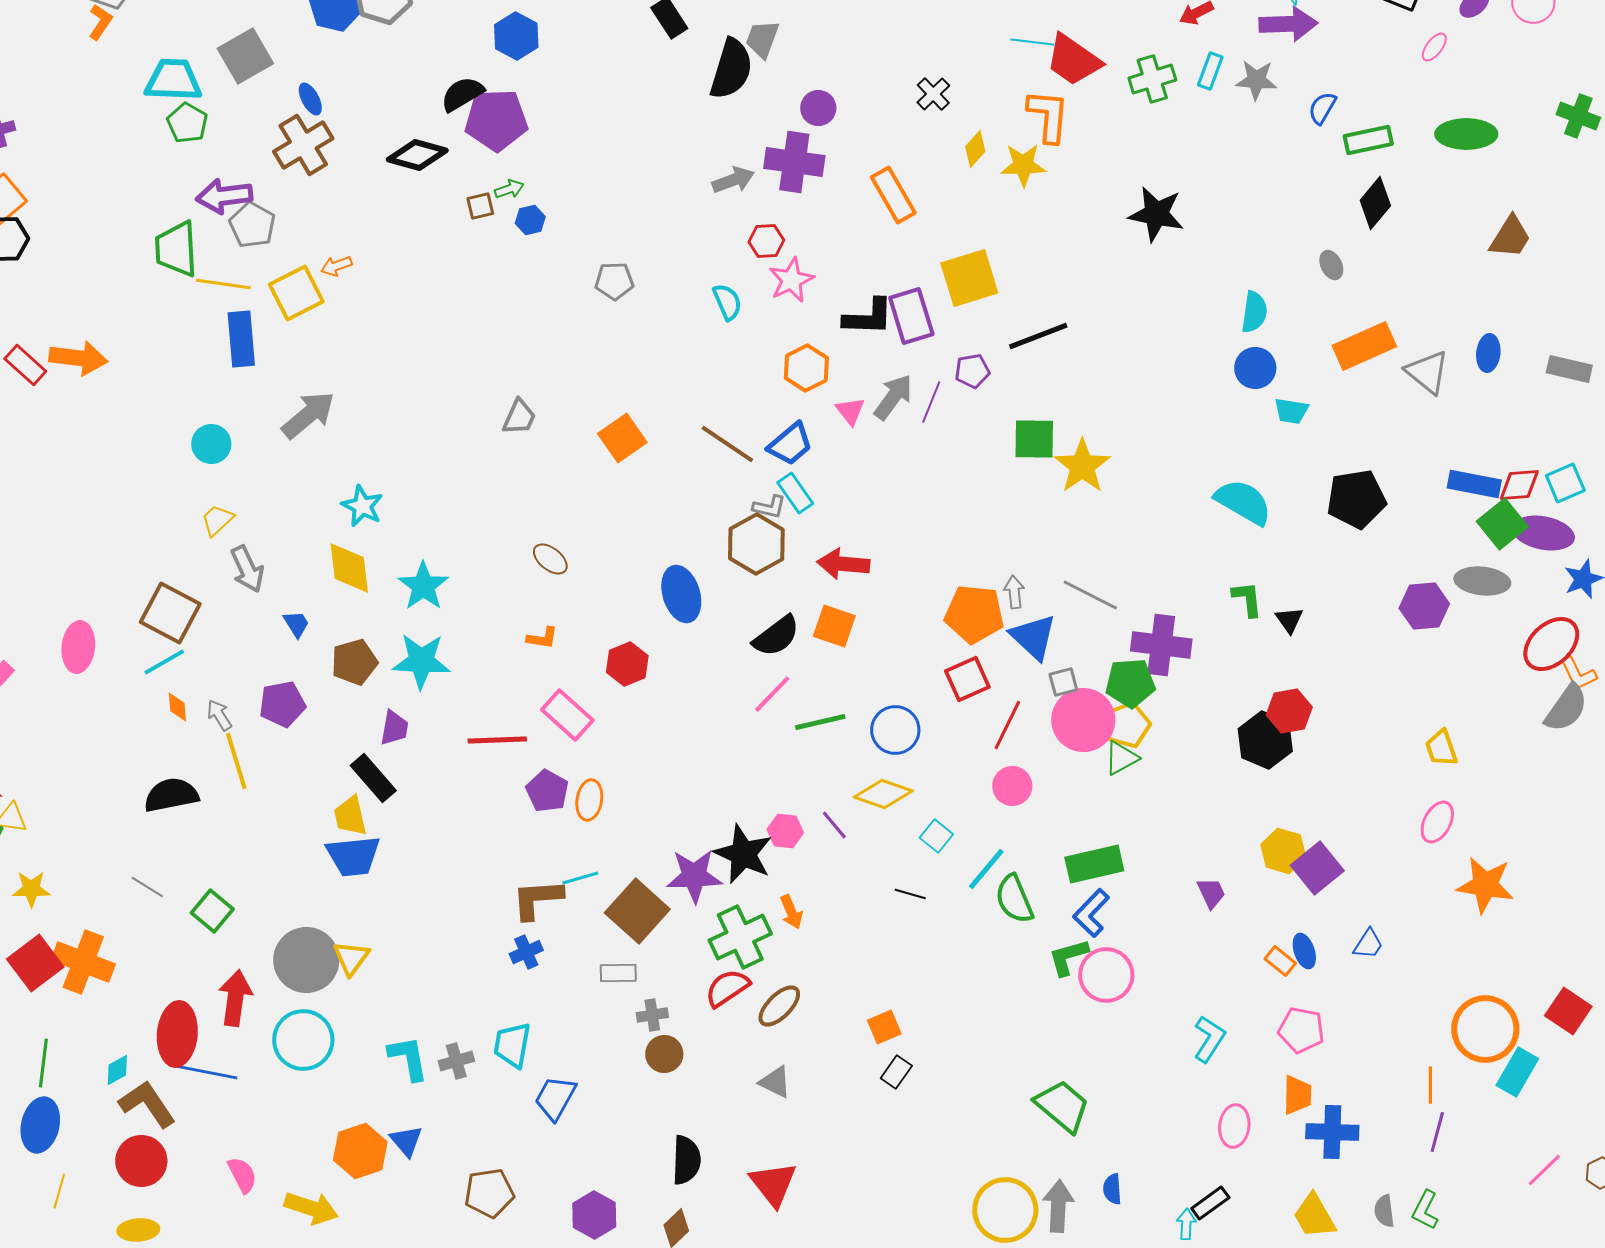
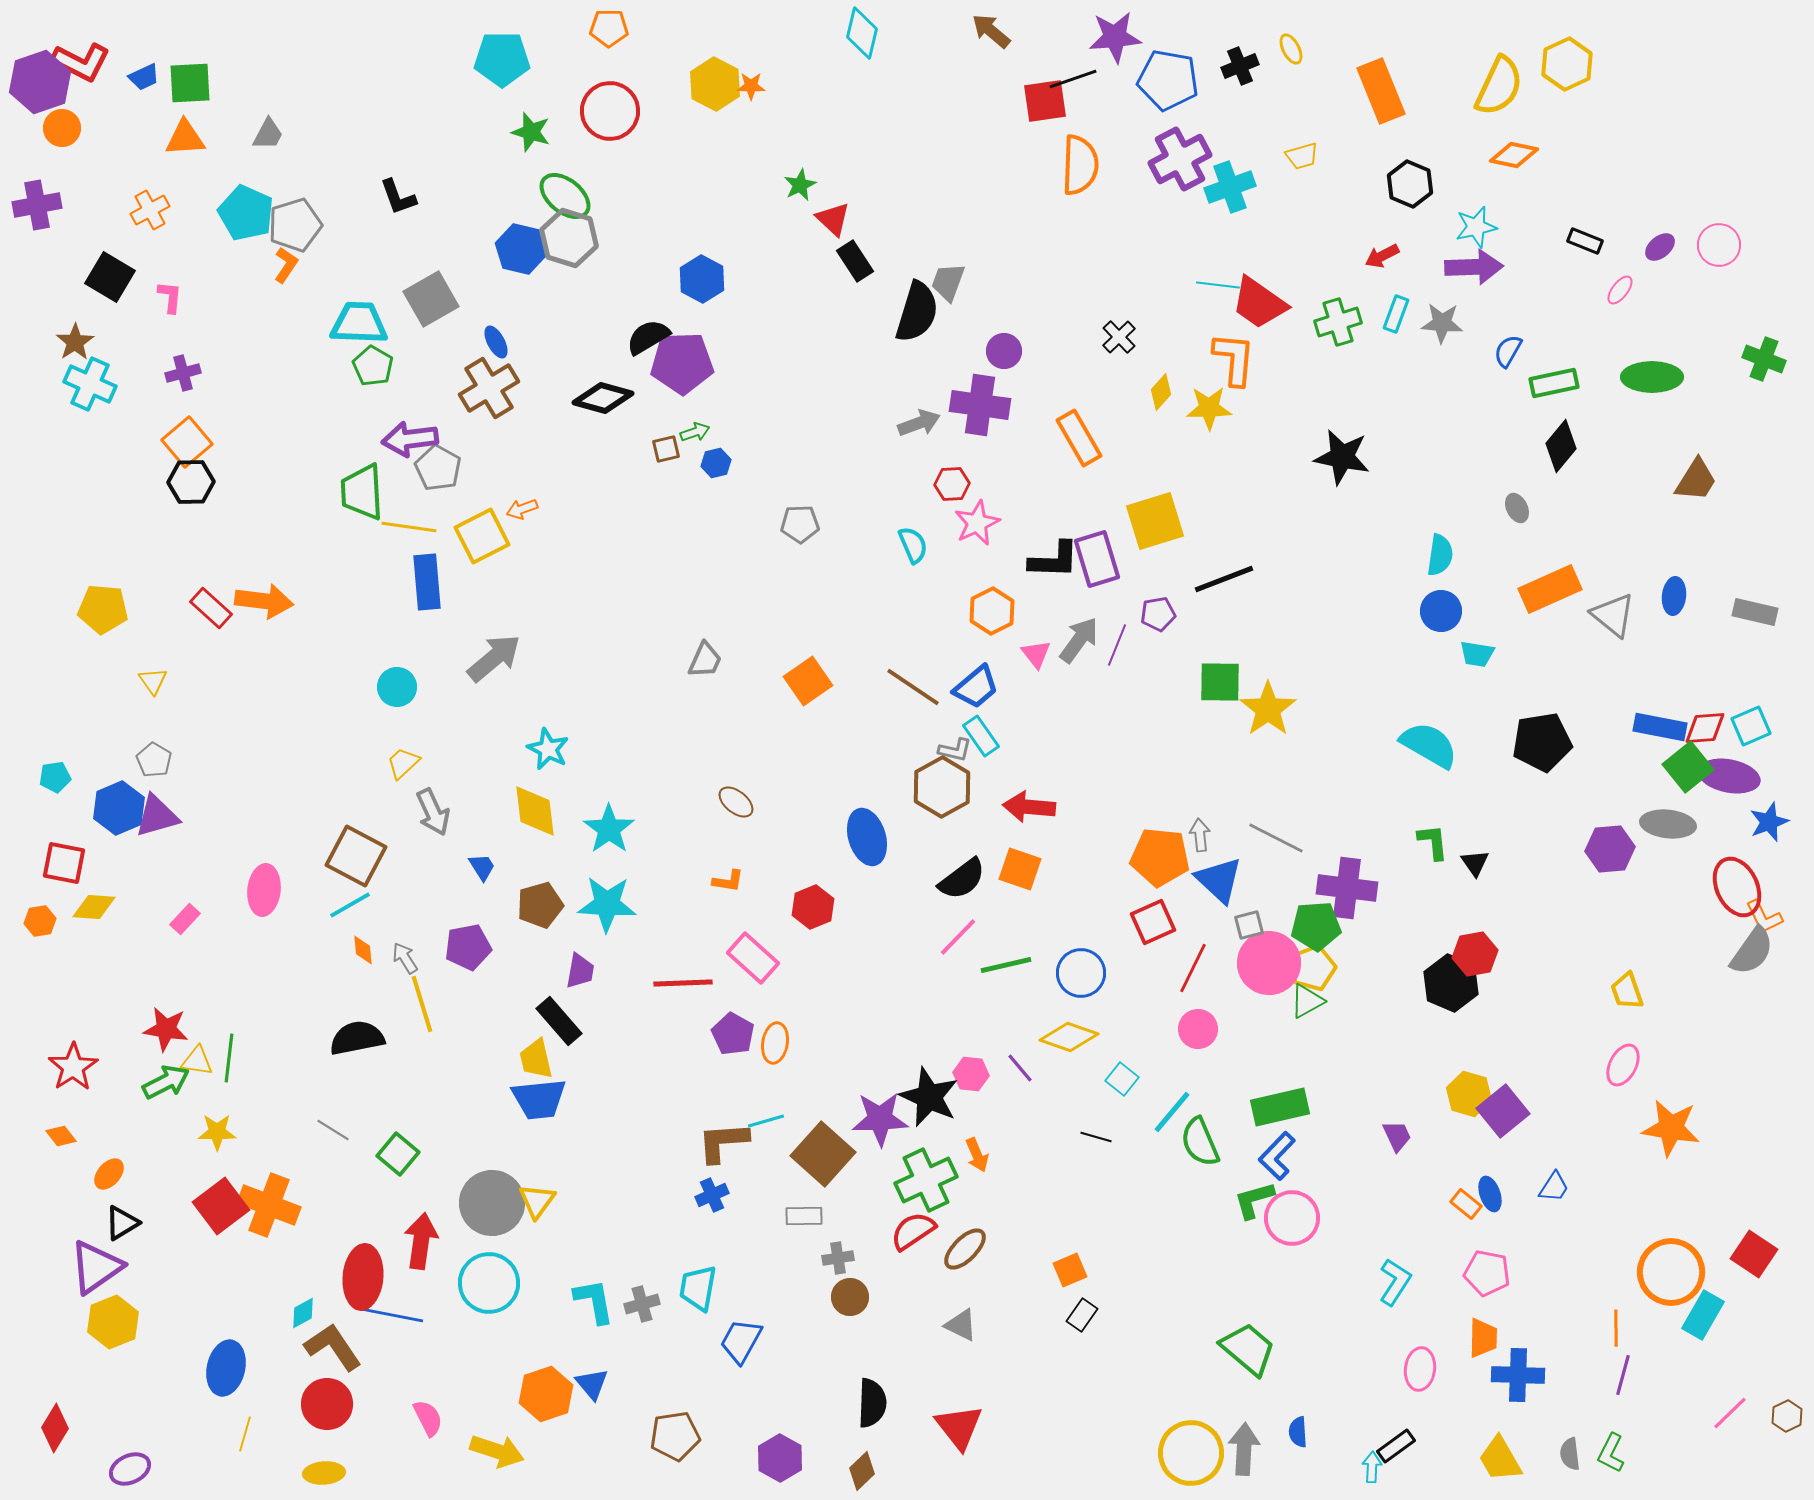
red ellipse: (1551, 644) -> (1737, 887), turned -72
green line: (43, 1063) -> (229, 1058), moved

